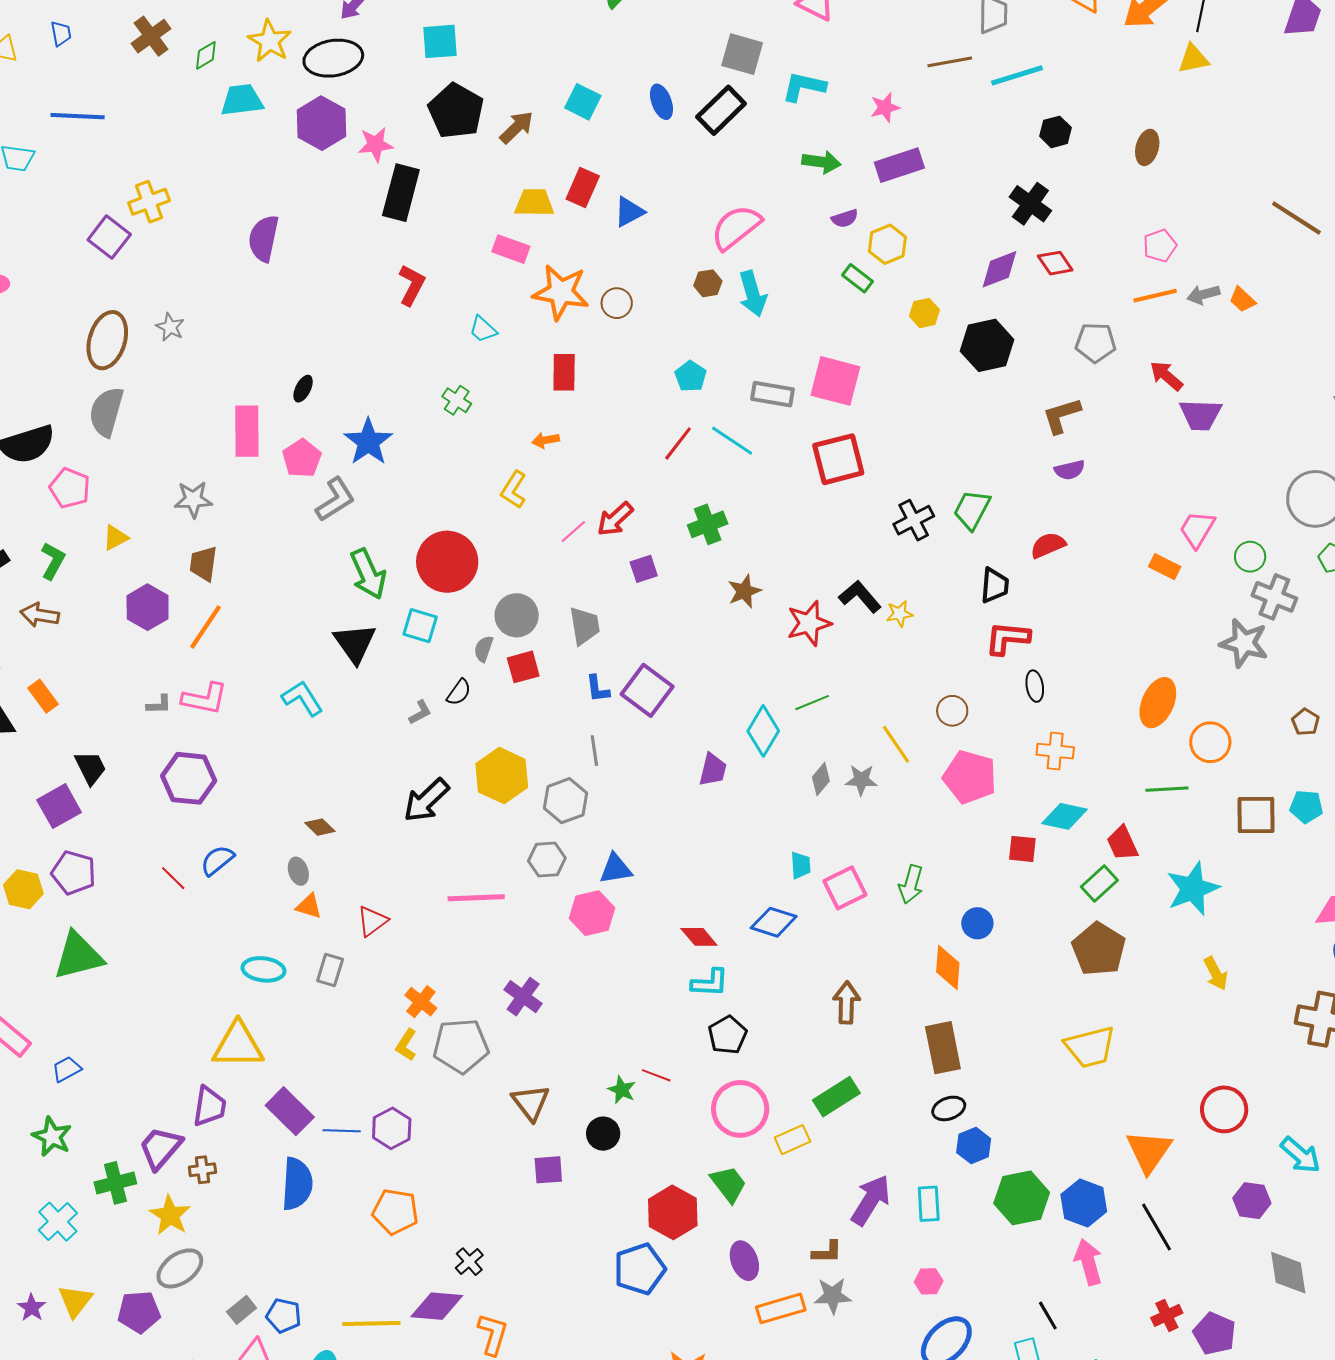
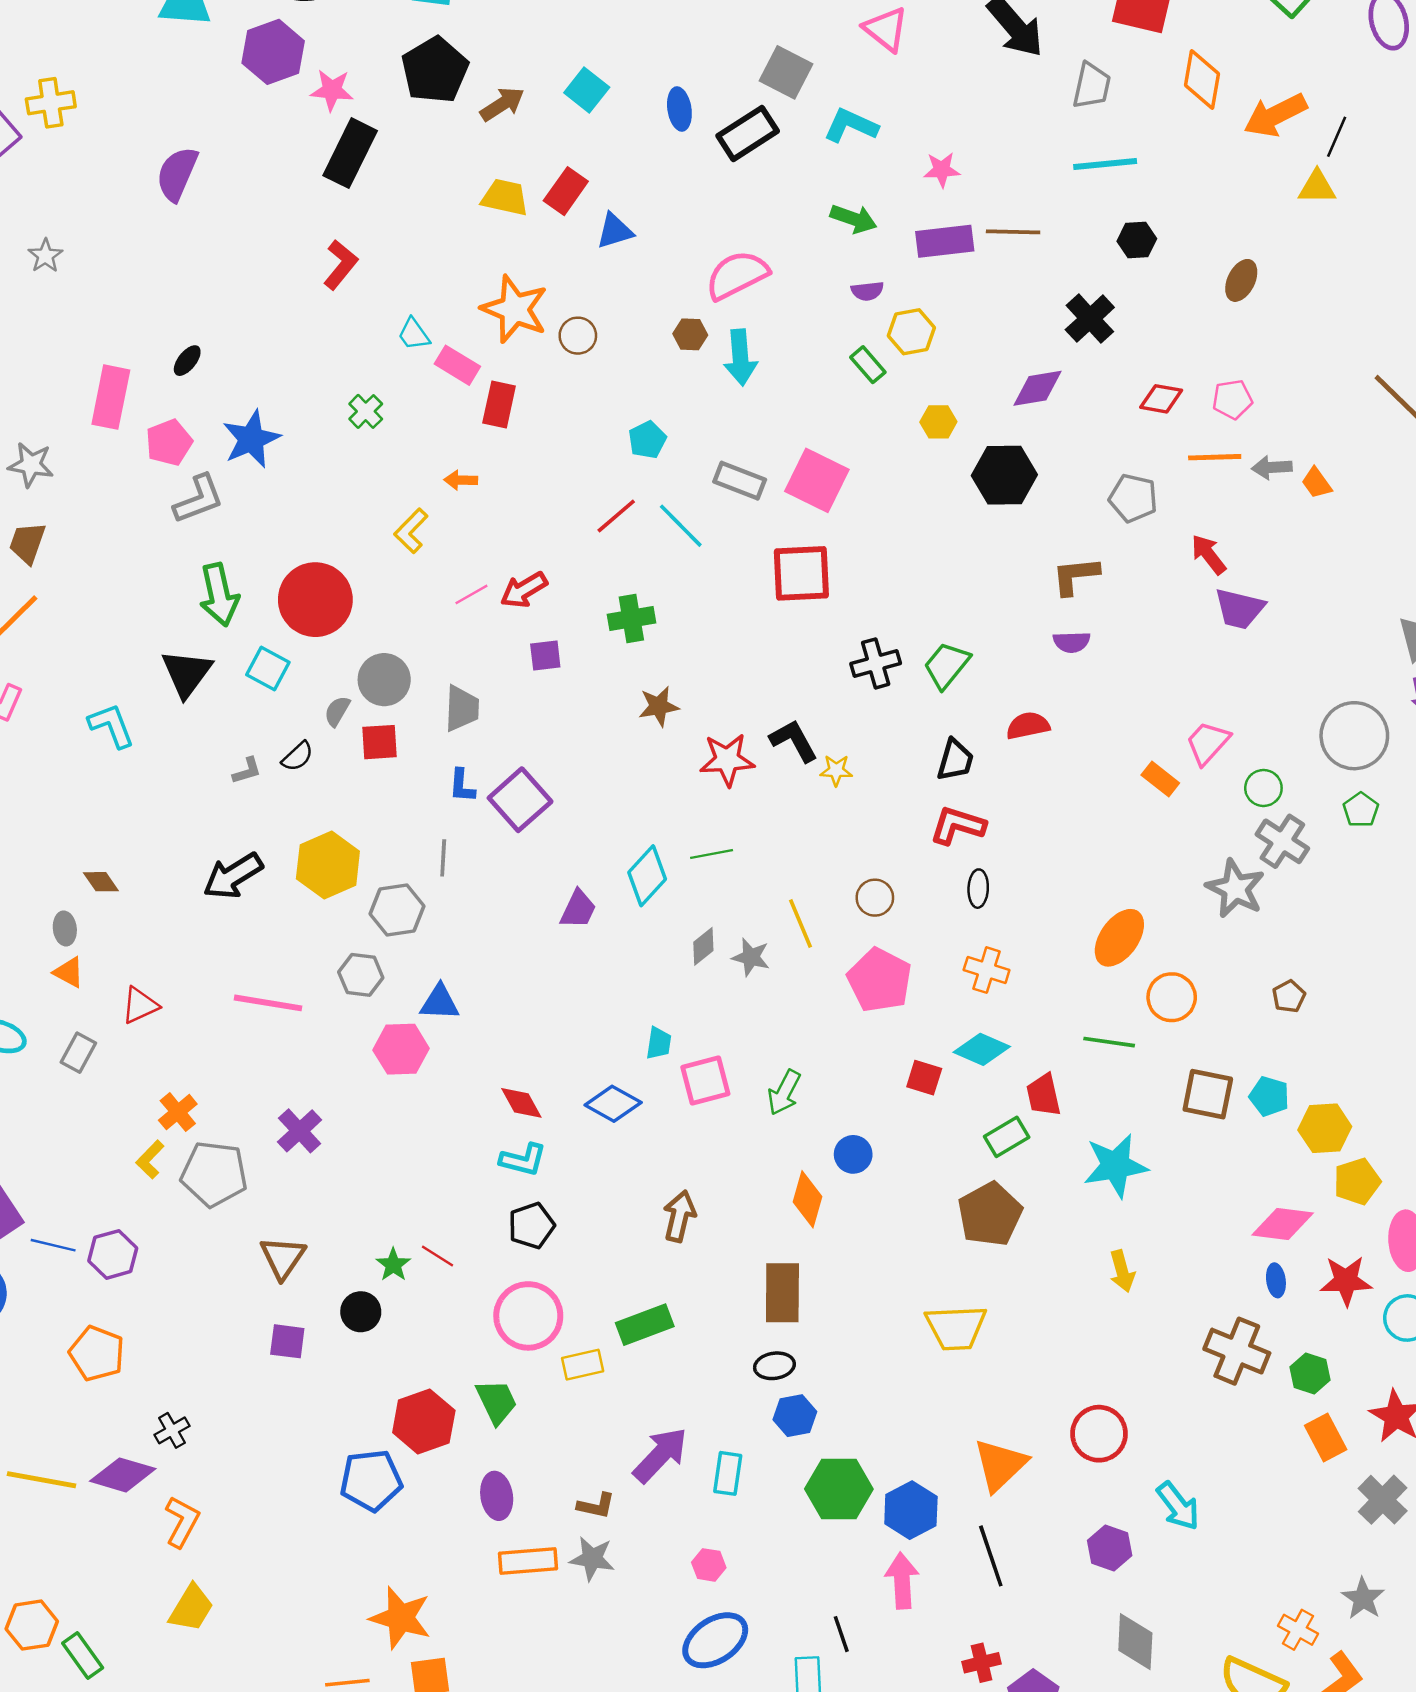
brown line: (950, 62) -> (1013, 232), moved
pink rectangle: (511, 249) -> (457, 365), moved
red diamond: (1055, 263) -> (1161, 399), moved, turned -57

